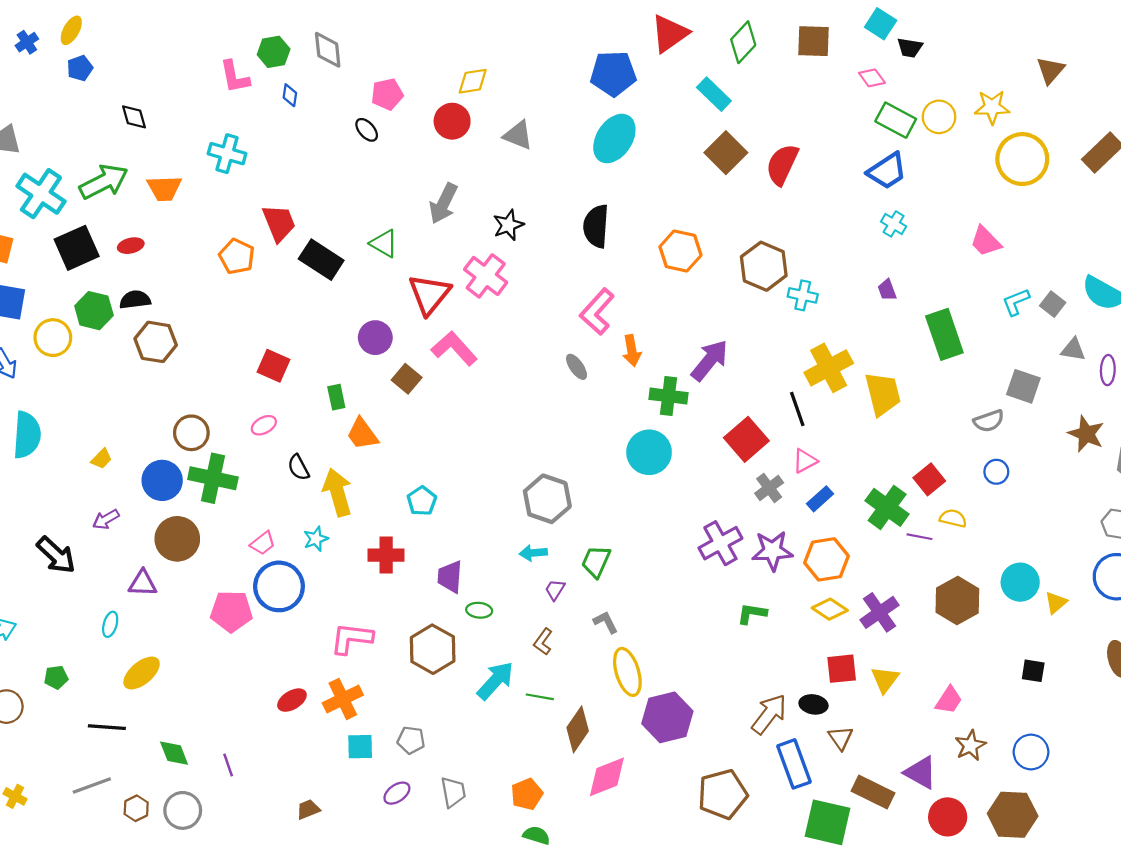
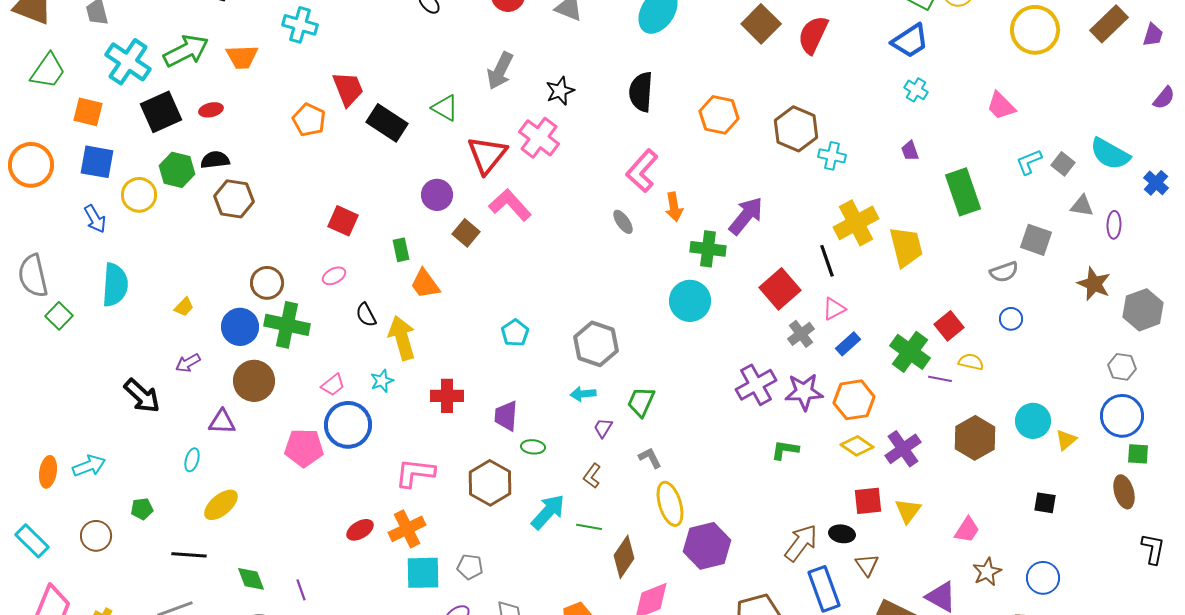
cyan pentagon: (422, 501) -> (515, 333), moved
cyan square: (360, 747) -> (423, 573), size x1.4

